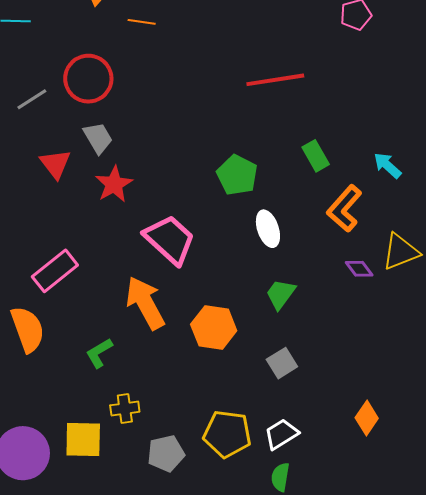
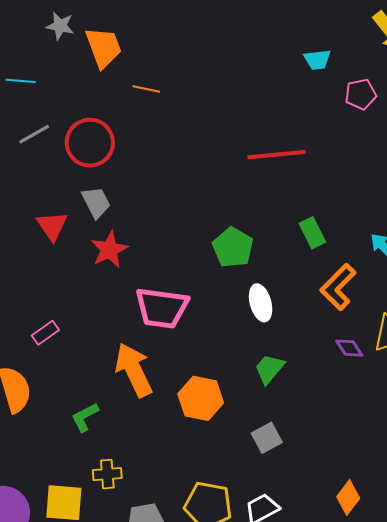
gray line: (32, 99) -> (34, 134), moved
pink trapezoid: (170, 239) -> (162, 308), turned 142
pink rectangle: (55, 271) -> (45, 333), size x0.6

